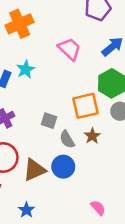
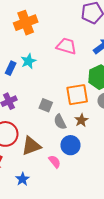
pink trapezoid: (69, 49) -> (66, 46), turned -30
blue circle: (63, 167) -> (70, 145), moved
pink semicircle: (98, 208) -> (55, 162), moved

